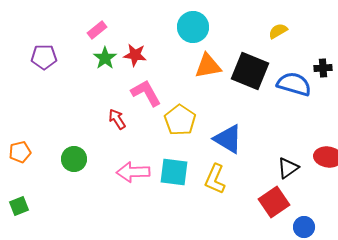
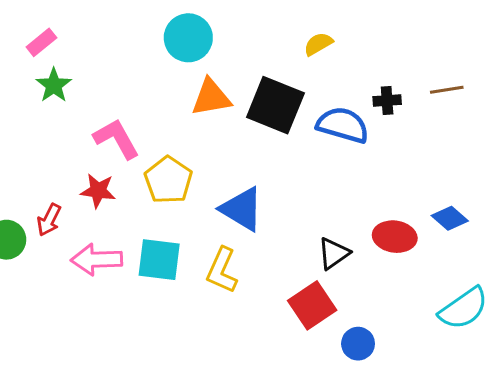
red star: (135, 55) -> (98, 191), moved
red arrow: (117, 119) -> (49, 220), moved, turned -120

